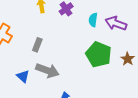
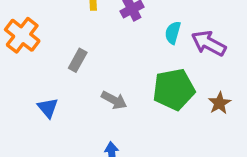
green pentagon: (99, 54) -> (174, 89), turned 30
gray arrow: (47, 71) -> (114, 100), moved, size x0.7

